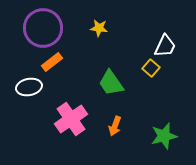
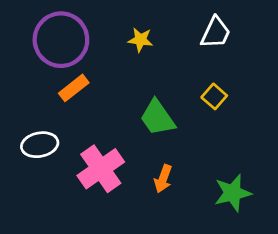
white trapezoid: (165, 46) -> (216, 33), moved
white ellipse: (29, 87) -> (40, 145), moved

